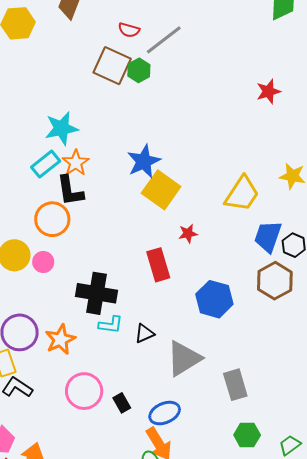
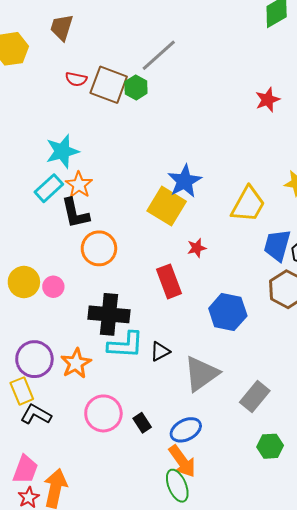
red semicircle: (129, 30) -> (76, 79), moved
blue star: (144, 161) -> (185, 181), moved
orange circle: (52, 219) -> (99, 248), moved
cyan L-shape: (111, 325) -> (126, 345), size x1.5
gray rectangle: (235, 385) -> (255, 396), turned 60

